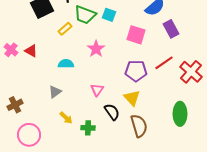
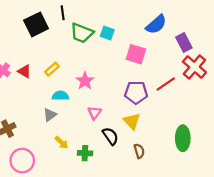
yellow rectangle: (65, 29) -> (52, 69), moved
purple rectangle: (171, 29) -> (184, 43), moved
pink star: (96, 49) -> (85, 81), moved
cyan semicircle: (66, 64) -> (60, 96), moved
red cross: (191, 72) -> (194, 67), moved
brown semicircle: (139, 126) -> (139, 151), size x0.6

